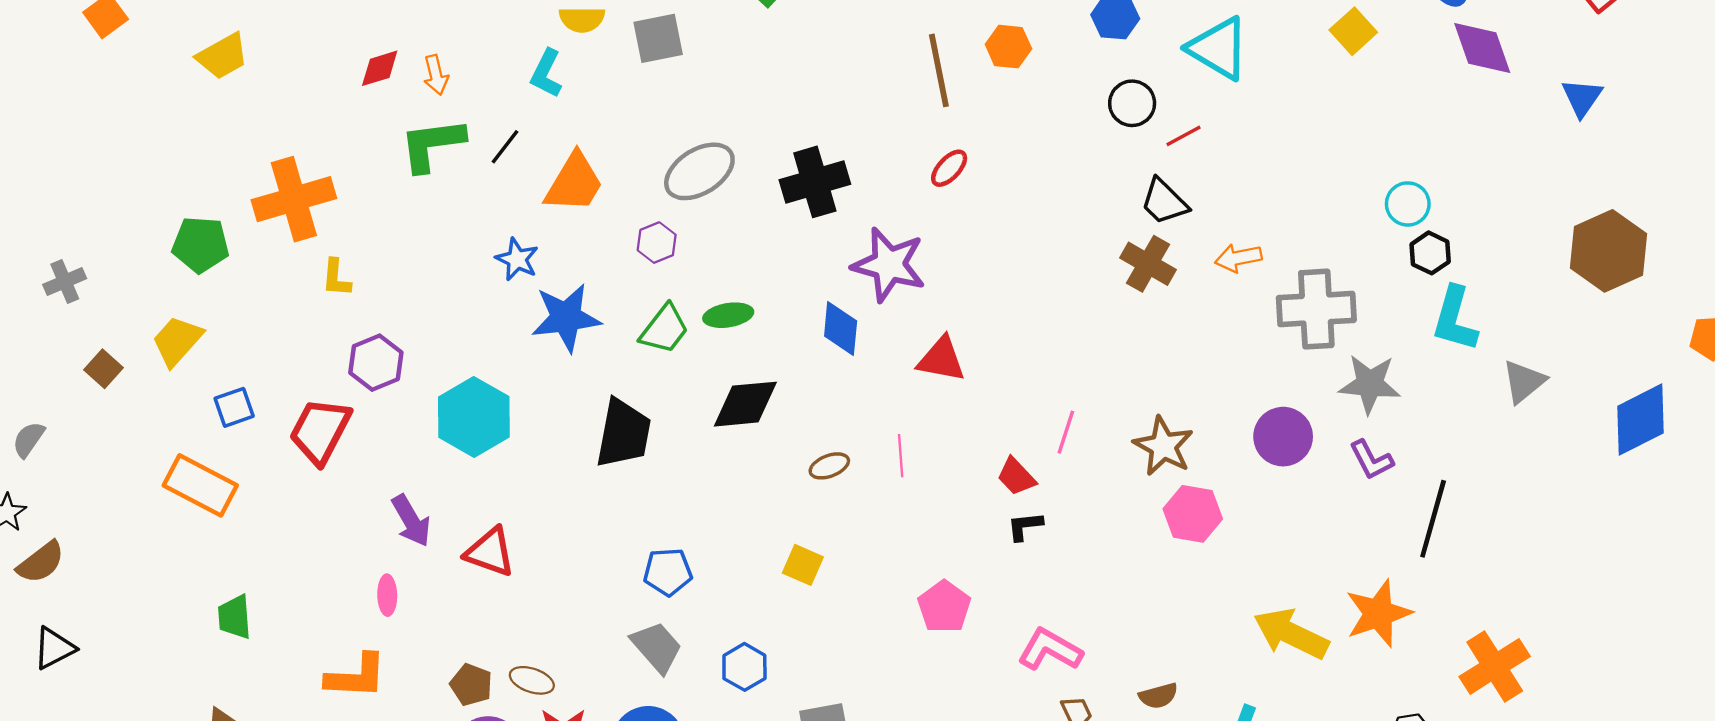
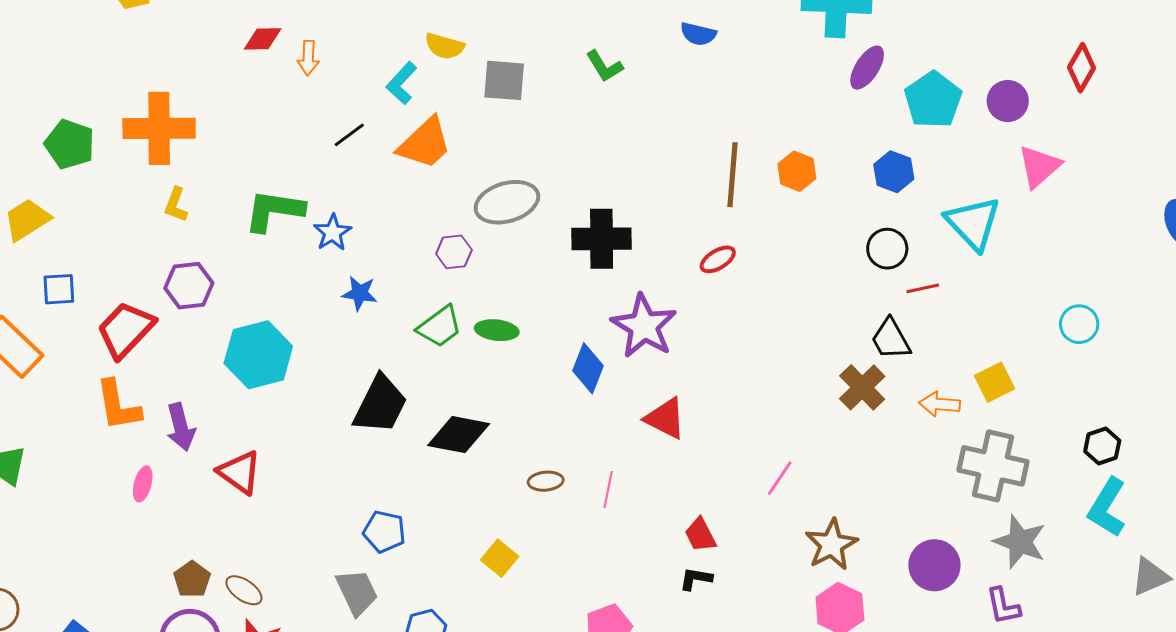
yellow square: (1353, 31) -> (995, 382), moved
green L-shape: (432, 145) -> (274, 211), moved
orange trapezoid: (574, 183) -> (425, 143), moved
cyan circle: (1408, 204) -> (1079, 324), moved
blue star: (566, 318) -> (360, 293), size x0.6
black diamond: (745, 404) -> (459, 435), moved
pink line: (1066, 432) -> (780, 478), moved
orange L-shape: (356, 676) -> (118, 405), moved, turned 62

